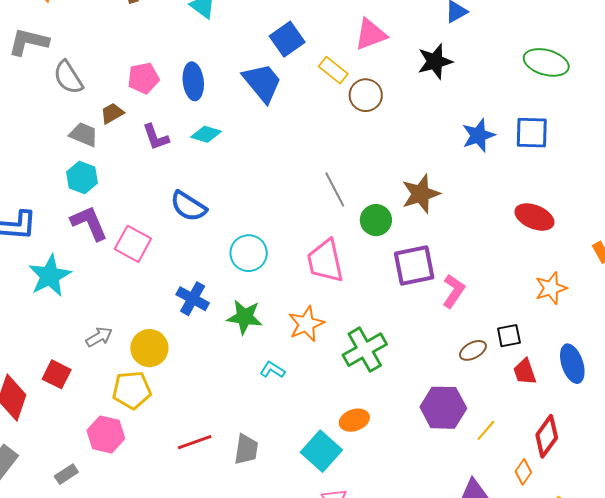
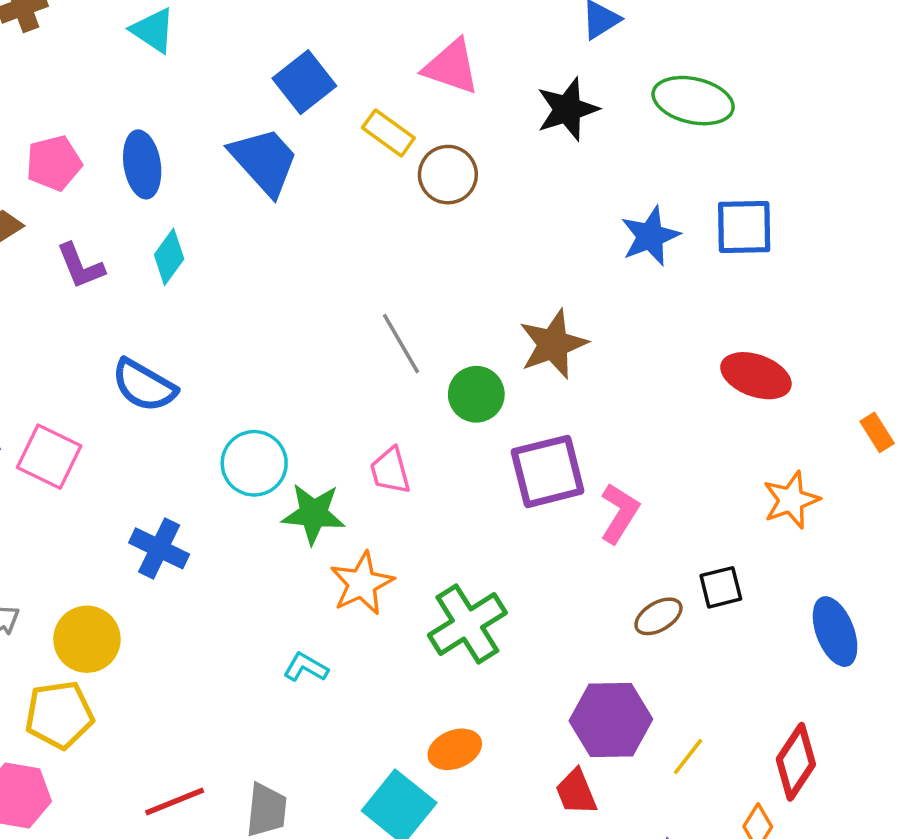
pink triangle: (371, 34) -> (451, 67), turned 42
green ellipse: (546, 62) -> (693, 101), moved
cyan diamond: (206, 134) -> (169, 257), turned -68
pink trapezoid: (325, 261) -> (390, 471), size x0.6
green star: (245, 317) -> (314, 514), moved
red trapezoid: (525, 372) -> (576, 792), moved

